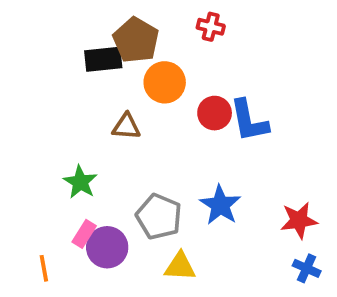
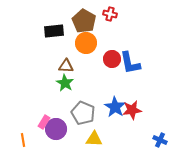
brown pentagon: (136, 40) -> (84, 21), moved
green star: (80, 182) -> (65, 83), moved
red star: (299, 220) -> (132, 110), moved

